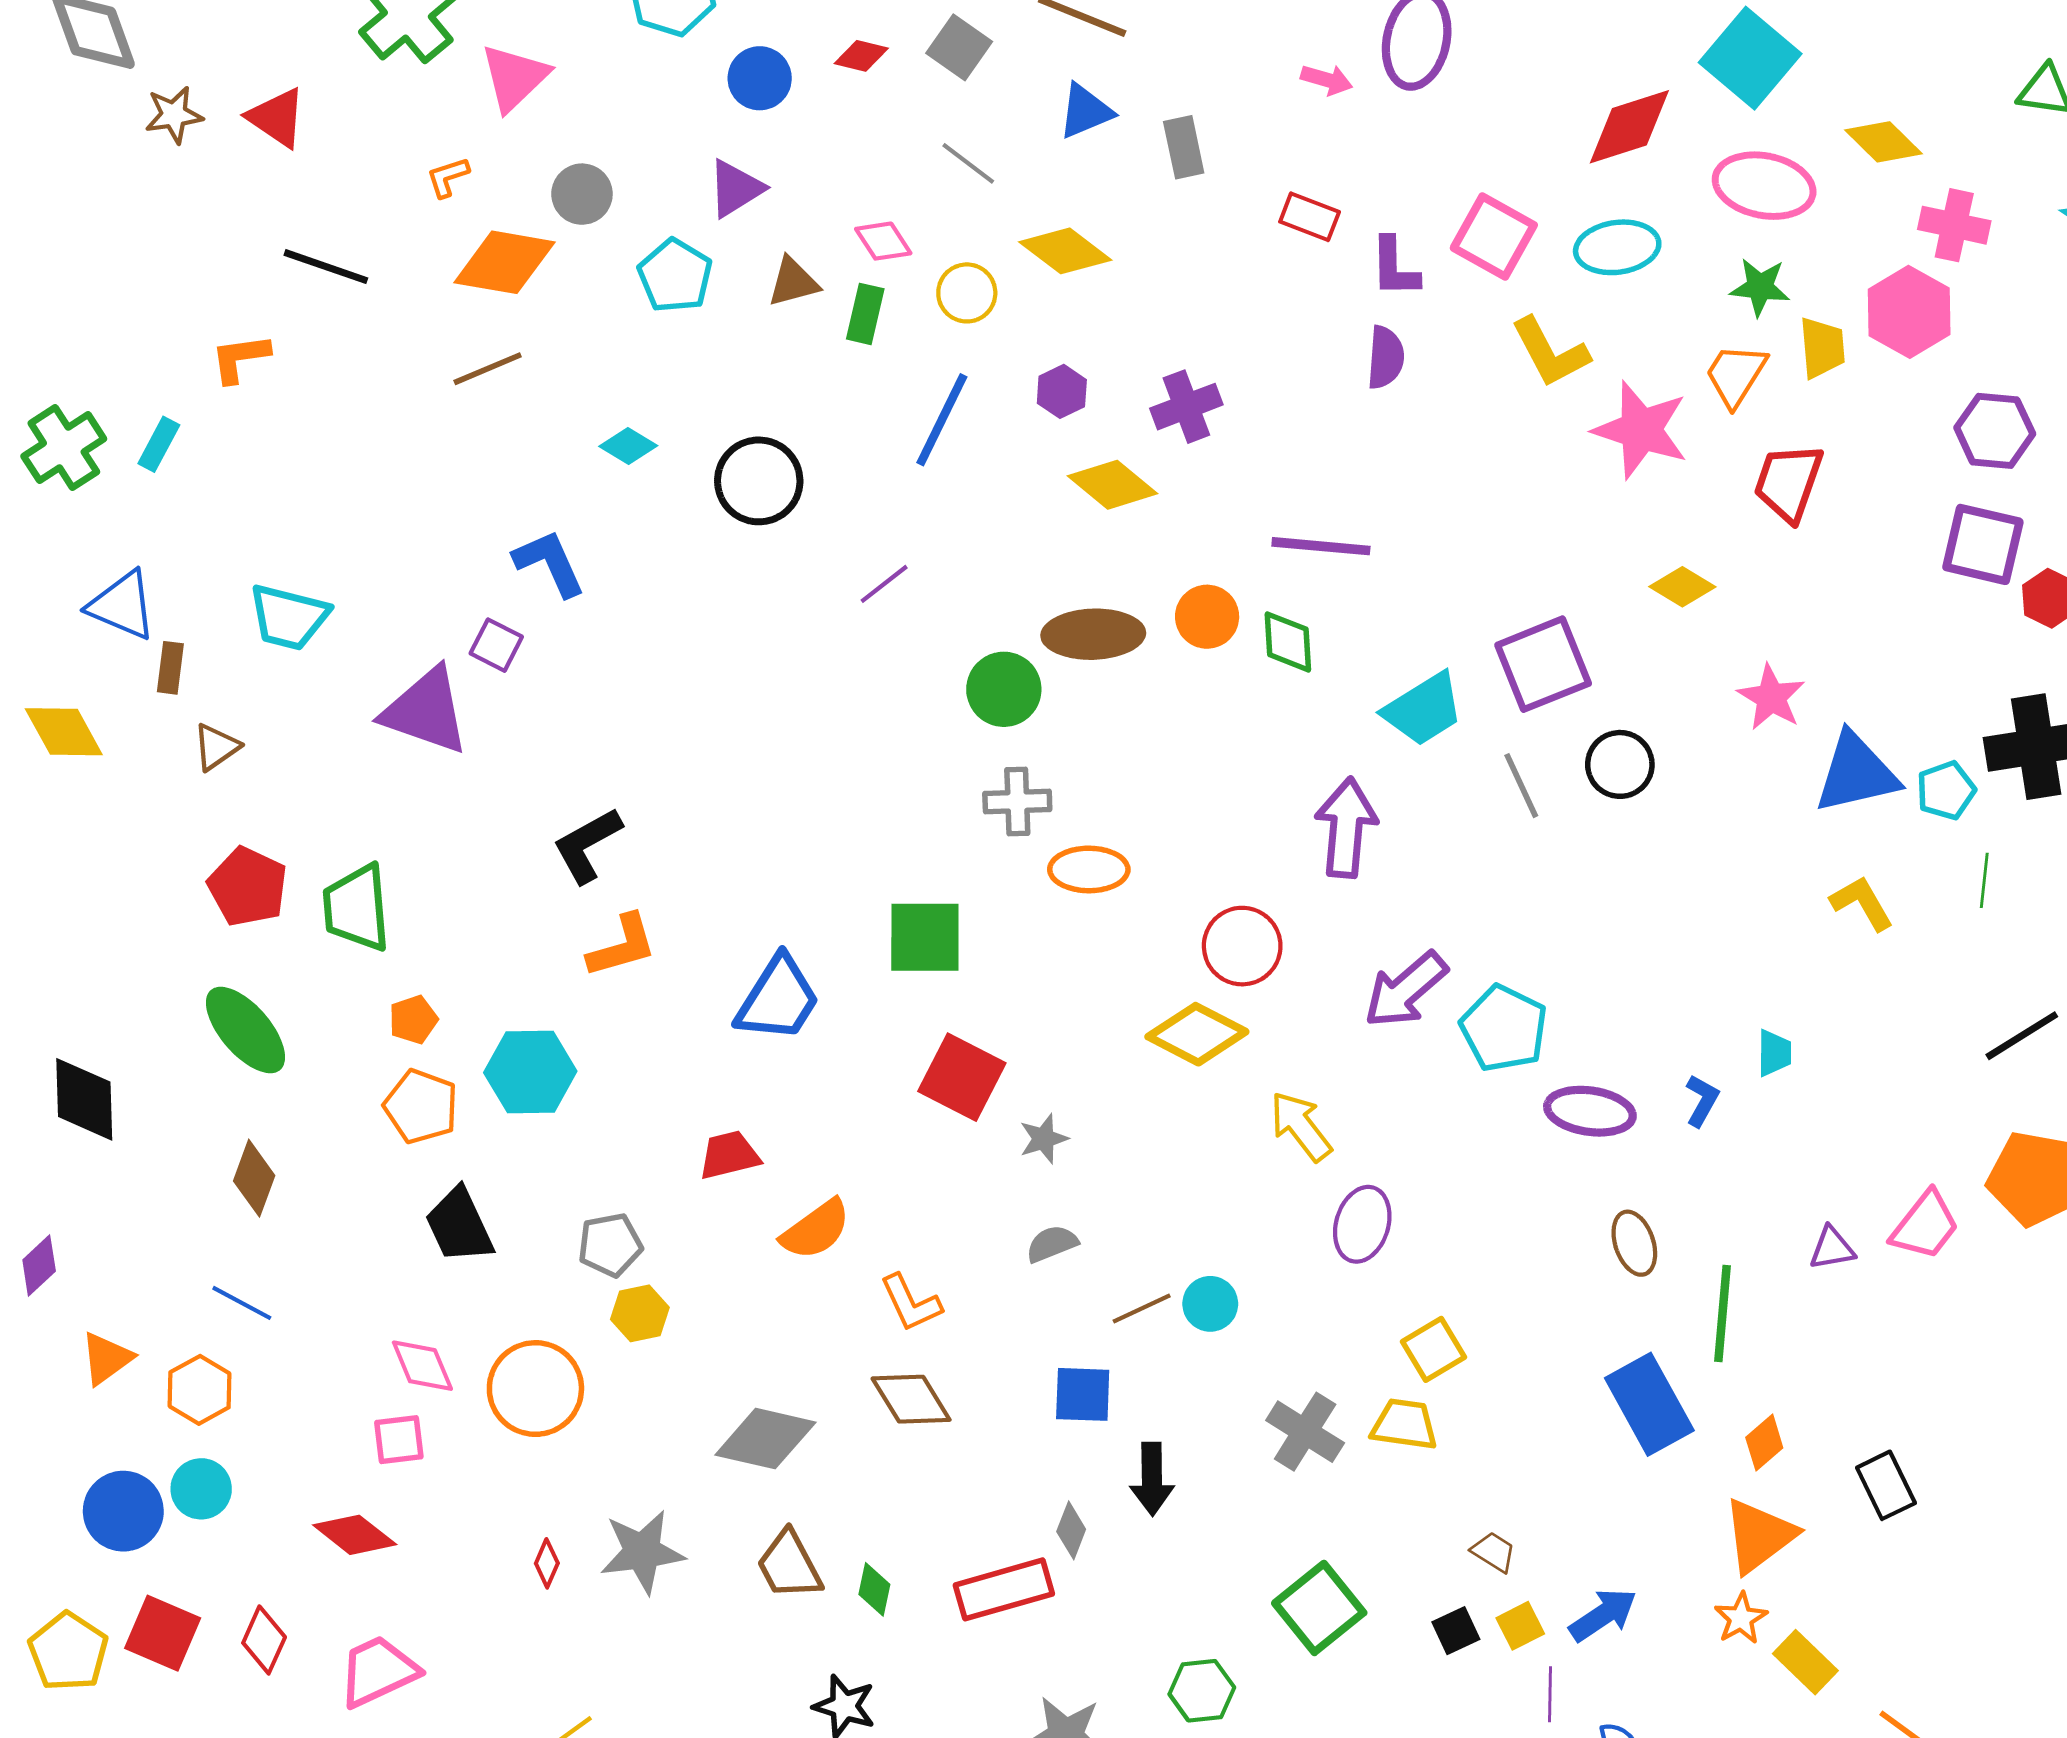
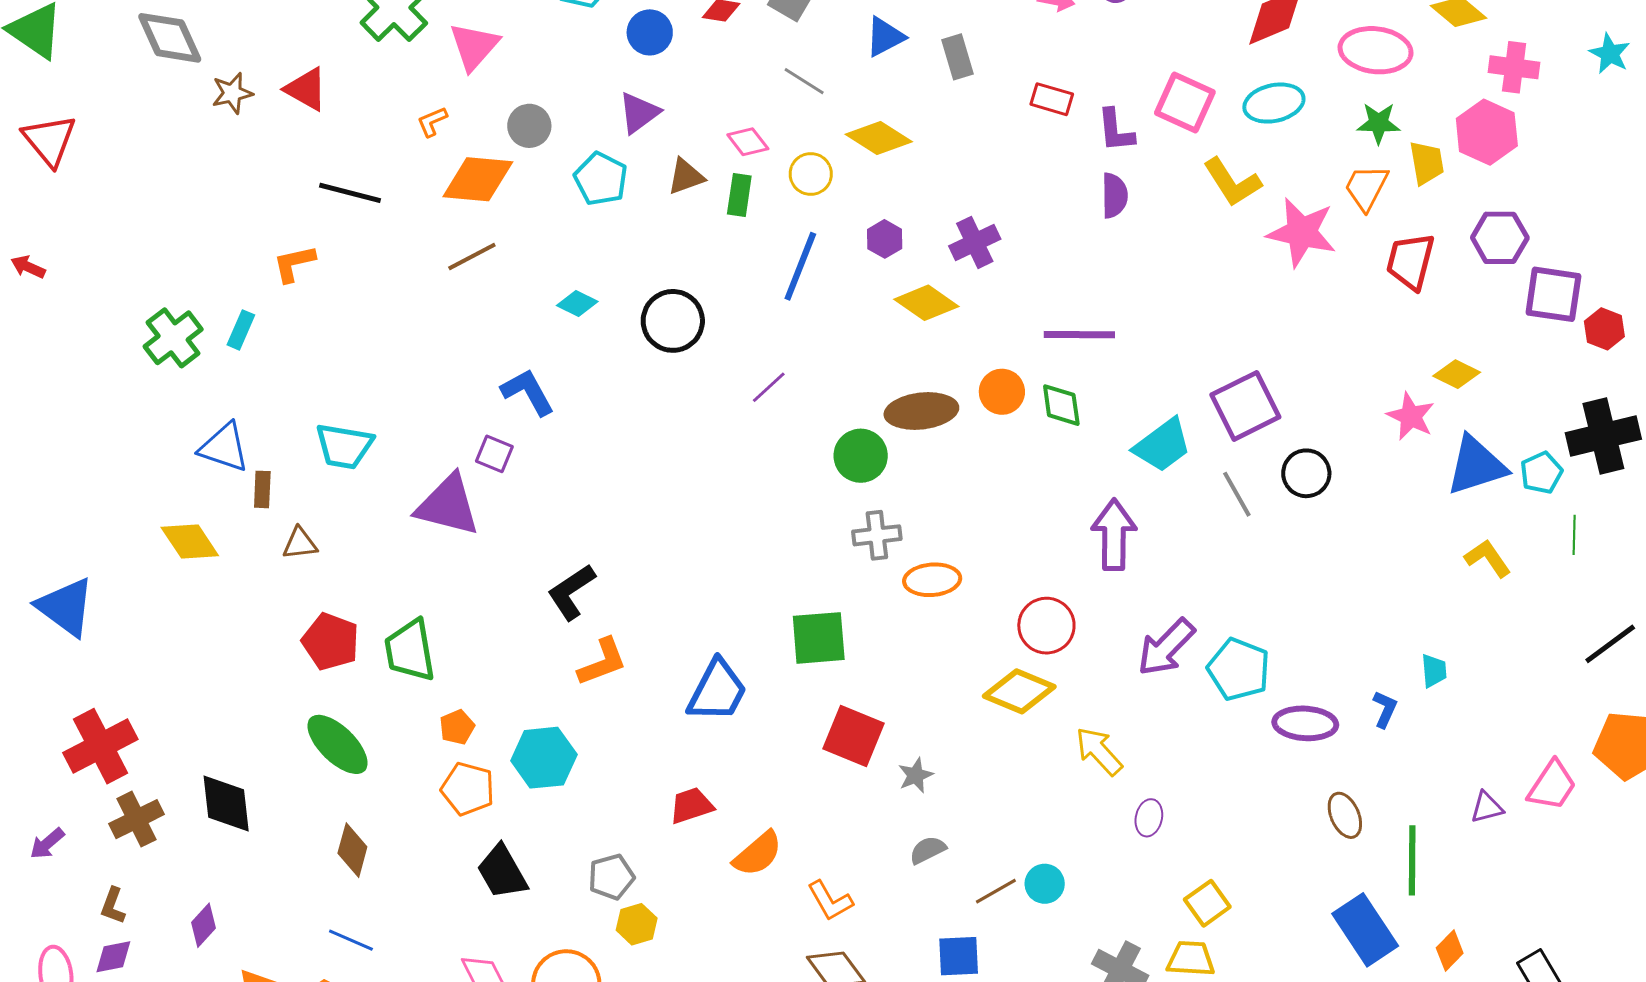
purple hexagon: (1995, 431) -> (1500, 238), moved
yellow diamond: (1682, 587) -> (1457, 374), moved
brown triangle: (216, 747) -> (300, 543), turned 33
purple ellipse: (1362, 1224) -> (1149, 818), size x0.7

